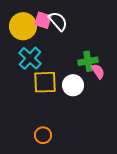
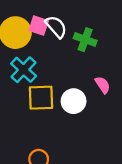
green cross: (88, 61) -> (85, 40), moved, turned 30

